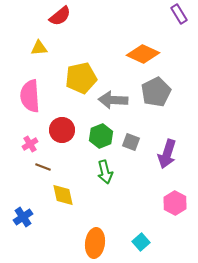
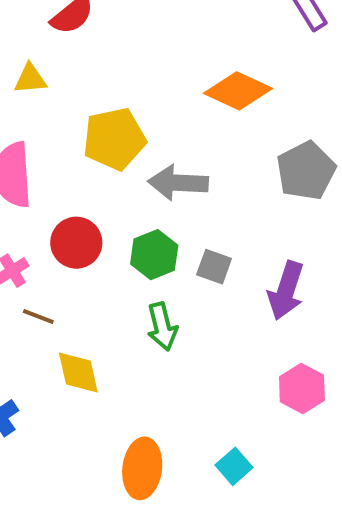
gray pentagon: (156, 92) -> (306, 171), moved

